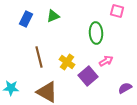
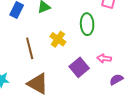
pink arrow: (106, 61) -> (104, 58), moved, turned -144
yellow cross: (67, 62) -> (58, 39), moved

